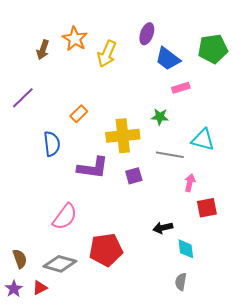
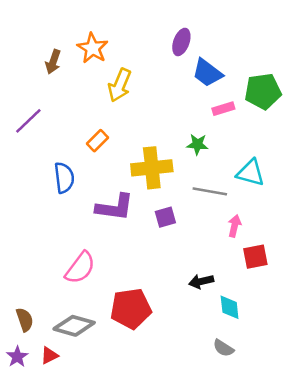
green pentagon: (213, 49) -> (263, 91), moved
yellow arrow: (107, 54) -> (120, 85), moved
gray semicircle: (181, 282) -> (223, 348), turned -66

